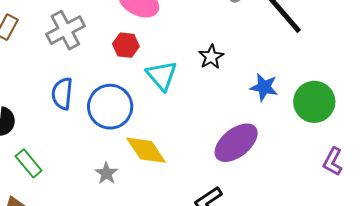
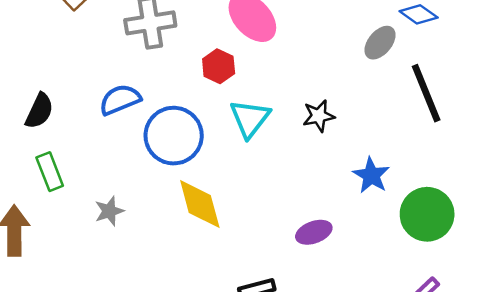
blue semicircle: (62, 94) -> (120, 100), turned 44
purple ellipse: (236, 143) -> (314, 232), size x0.6
gray star: (106, 173) -> (109, 211), moved

